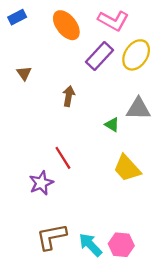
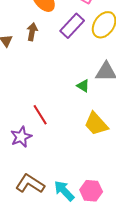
brown arrow: (69, 96) -> (32, 32), moved
brown L-shape: (51, 237) -> (30, 184), turned 44

